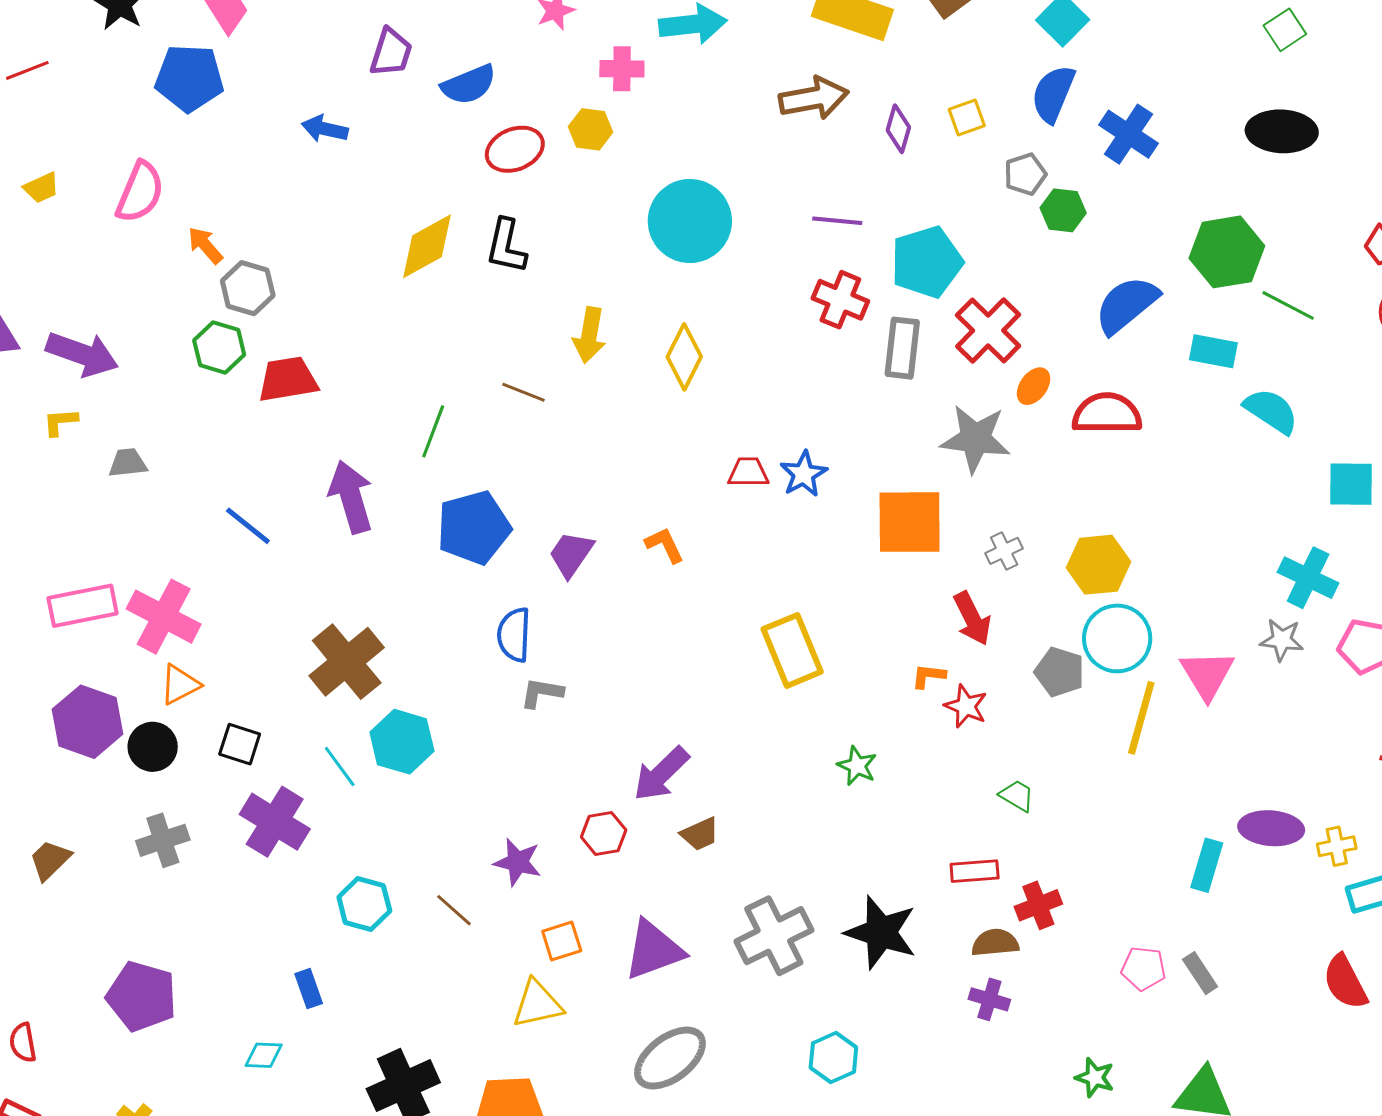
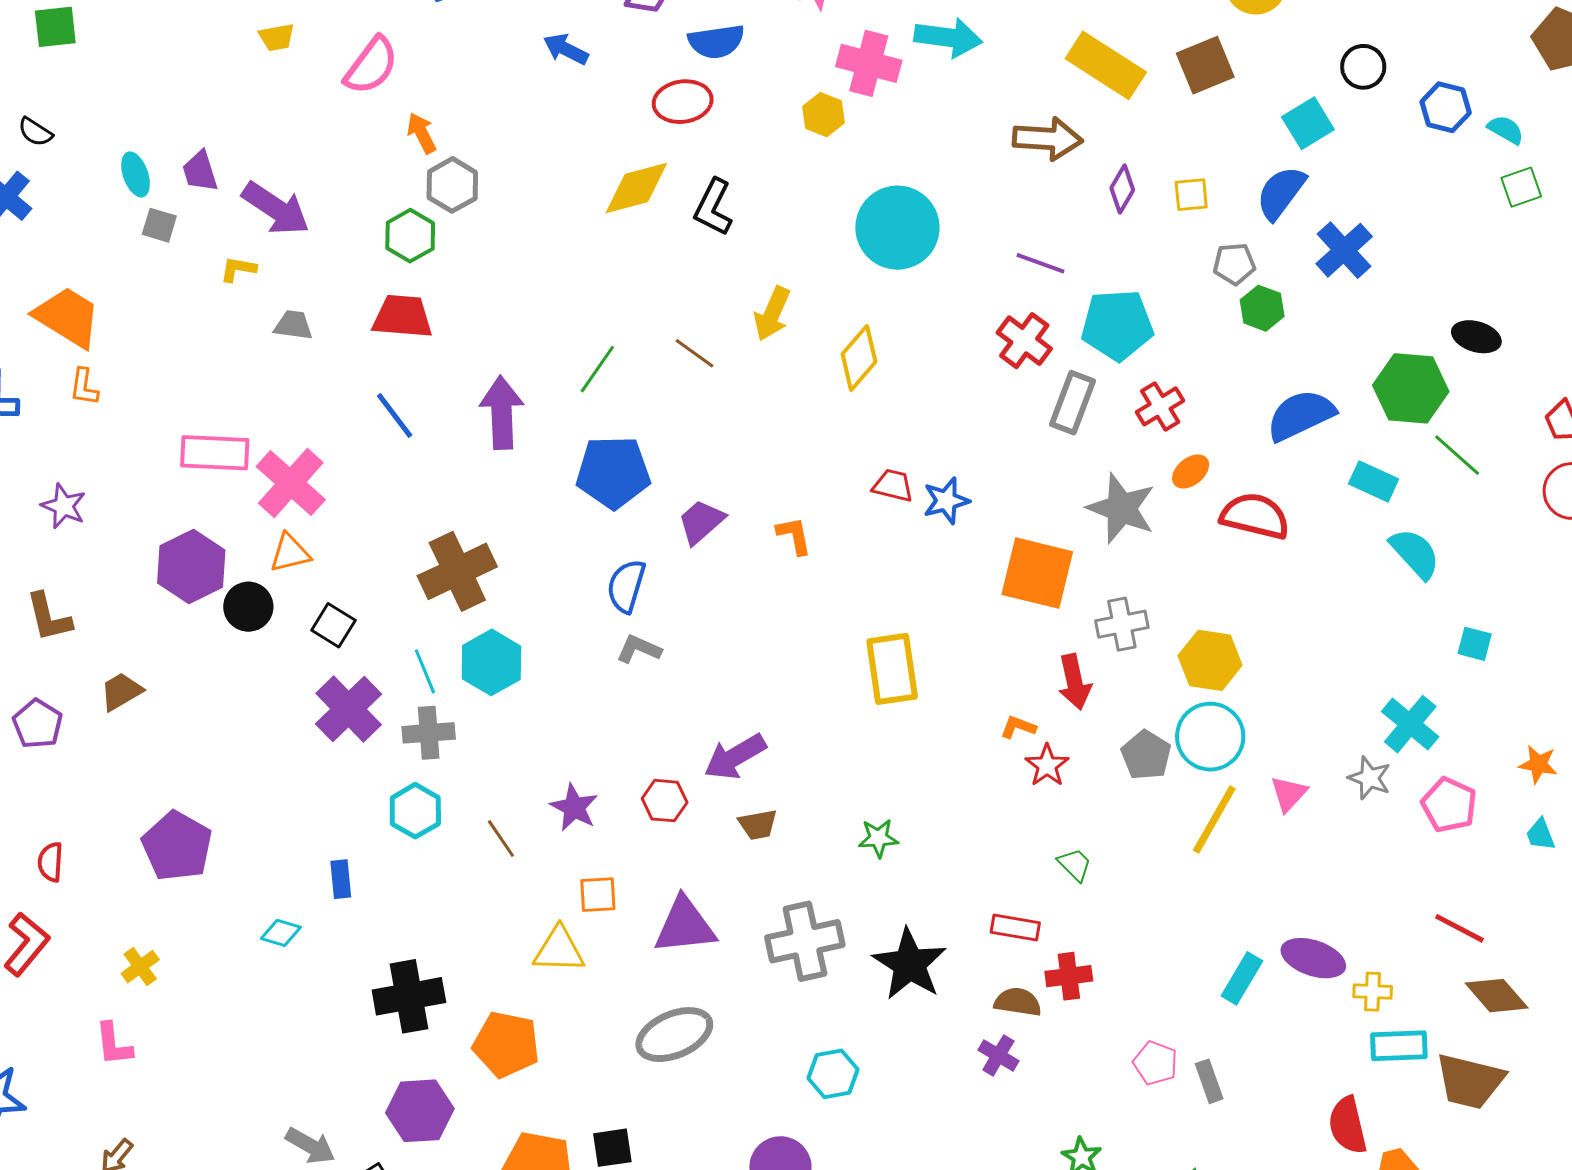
pink cross: (622, 69) -> (869, 63), size x1.4
black ellipse: (1282, 131) -> (1476, 337), moved, size x0.7
red ellipse: (515, 149) -> (683, 102), moved
red cross: (988, 330) -> (1160, 406), size x0.7
red trapezoid: (288, 379) -> (402, 316), moved
cyan square: (1351, 484) -> (1475, 644), size x0.7
gray cross: (1004, 551) -> (1122, 624), size x1.4
pink triangle: (1207, 675) -> (1289, 794), size x0.7
green star: (857, 766) -> (878, 838), moved, turned 30
gray cross: (163, 840) -> (429, 733), moved

